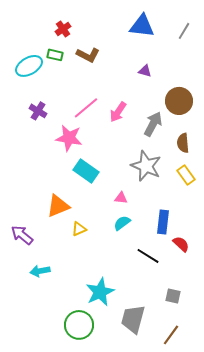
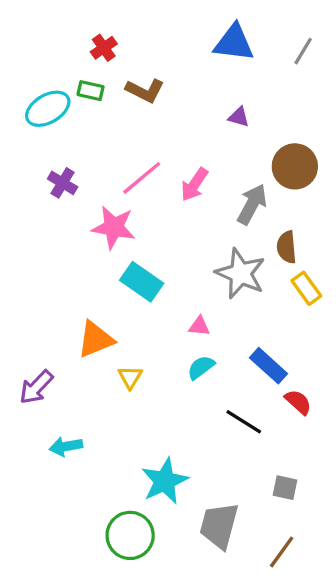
brown semicircle: (183, 143) -> (287, 247), moved
blue rectangle: (163, 222) -> (268, 366), turned -55
yellow triangle: (79, 229) -> (130, 377), turned -35
purple arrow: (22, 235) -> (36, 387), turned -85

